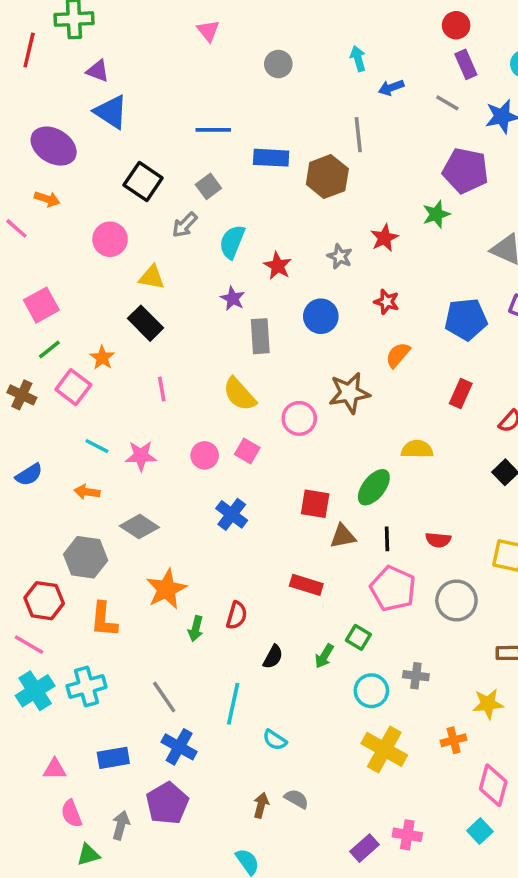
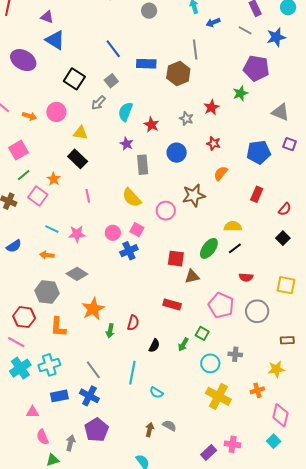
blue line: (213, 130) -> (113, 49), turned 54
orange arrow: (47, 199) -> (29, 116), moved
blue cross: (232, 514) -> (129, 251), moved, turned 30
black line: (387, 539) -> (235, 248), moved, turned 56
blue cross: (179, 747) -> (89, 396), moved
blue rectangle: (113, 758) -> (59, 396), moved

